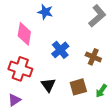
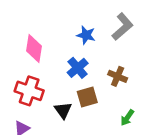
blue star: (45, 12) -> (86, 35), moved
brown square: (78, 87) -> (87, 97), moved

